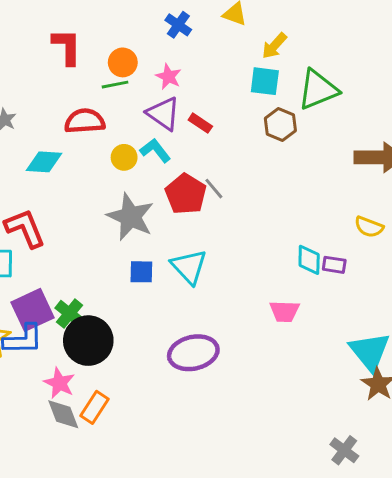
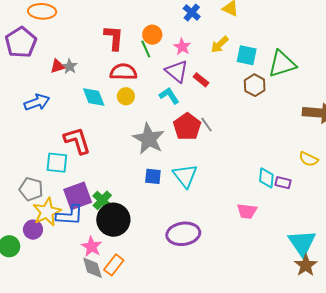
yellow arrow: (274, 46) -> (220, 44), moved
red L-shape: (67, 47) -> (114, 38), moved
green line: (115, 85) -> (146, 49), turned 72
yellow circle: (124, 157) -> (126, 96), moved
cyan diamond: (44, 162) -> (94, 97), turned 60

